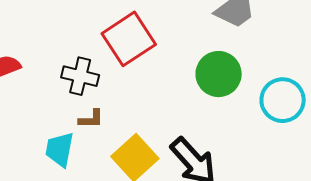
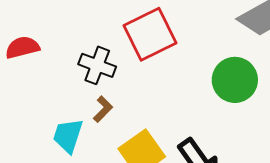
brown L-shape: (91, 119) -> (103, 109), turned -52

